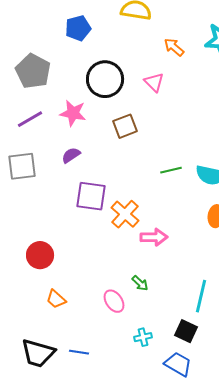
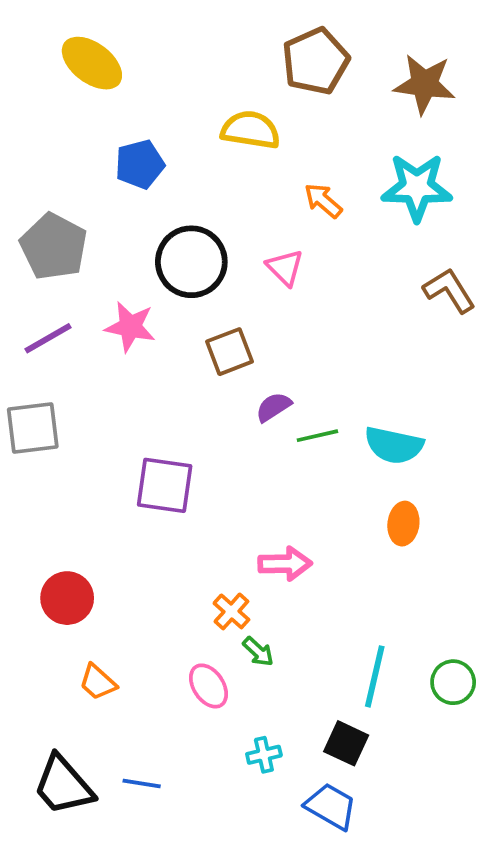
purple semicircle: (71, 155) -> (273, 407), moved
orange cross: (125, 214) -> (231, 611), moved, size x0.7
black trapezoid: (38, 353) -> (63, 785), turned 33

